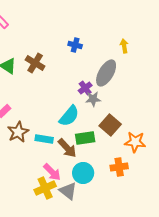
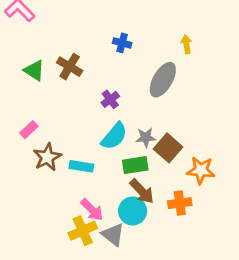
purple cross: (85, 88) -> (110, 99), moved
gray star: (93, 99) -> (146, 137), moved
brown arrow: (67, 148) -> (142, 191), moved

